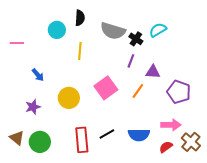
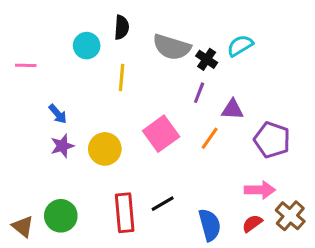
purple star: (33, 107) -> (62, 146), moved
blue semicircle: (139, 135) -> (210, 225), moved, turned -105
brown triangle: (17, 138) -> (23, 226), moved

